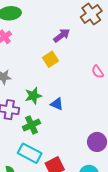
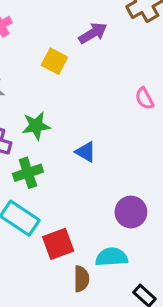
yellow square: (51, 59) -> (54, 61), moved, turned -35
blue triangle: (57, 104) -> (86, 152), moved

